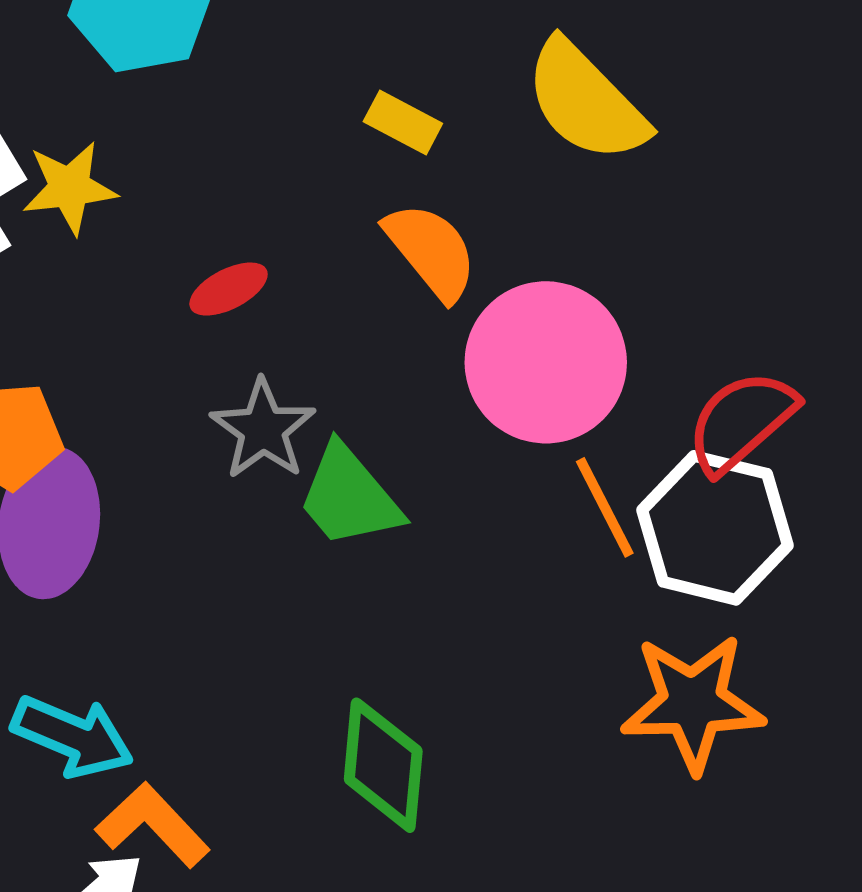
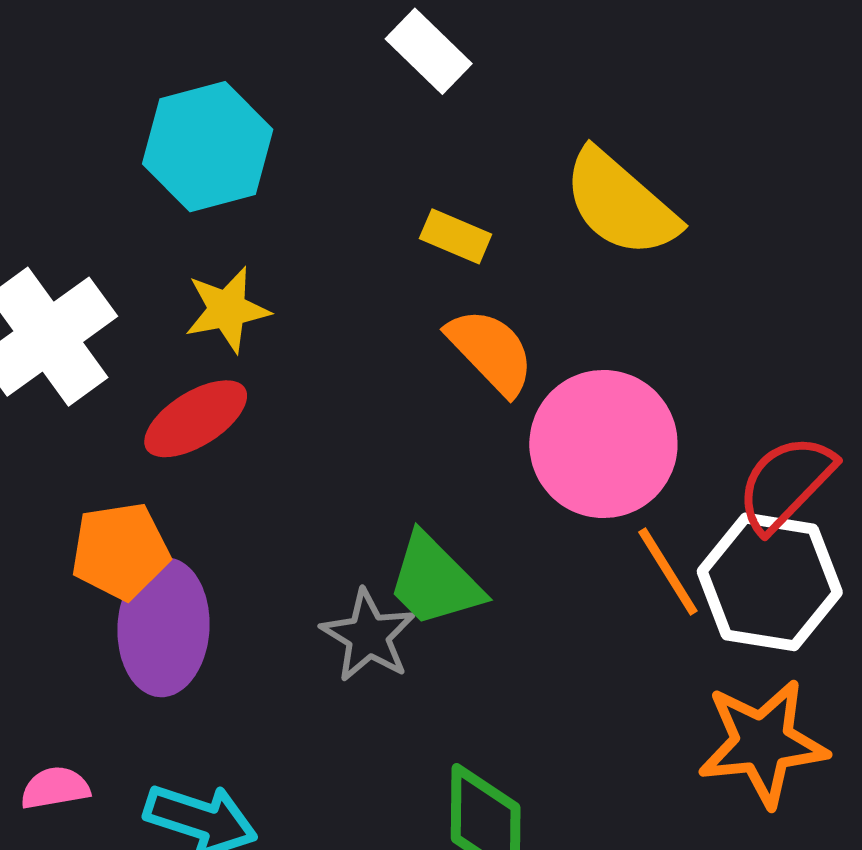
yellow star: (70, 188) -> (227, 310), moved
red ellipse: (229, 289) -> (196, 419), moved, size x1.5
gray star: (263, 429) -> (368, 636), moved

